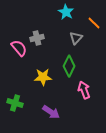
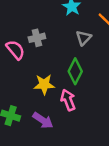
pink arrow: (84, 90) -> (68, 100), moved
purple arrow: (51, 112) -> (43, 120), moved

